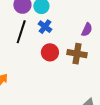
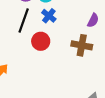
red circle: (50, 52) -> (41, 41), moved

